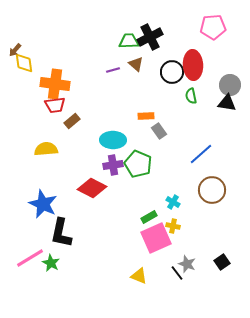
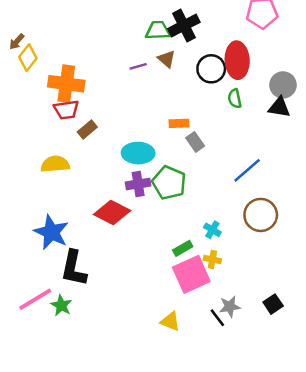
yellow diamond: (24, 63) -> (28, 58), turned 45
gray star: (187, 264) -> (230, 307), turned -30

